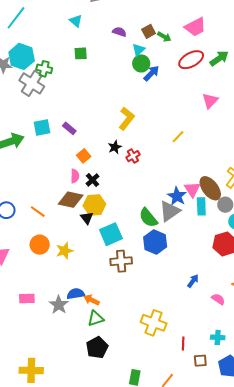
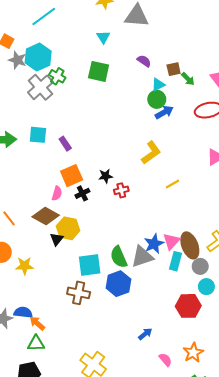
green square: (81, 53) -> (99, 71), size x1.5
yellow L-shape: (127, 119) -> (151, 153), moved
orange square: (84, 156) -> (72, 176), size x1.5
black cross: (92, 180) -> (82, 193), moved
cyan square: (111, 234) -> (90, 265), moved

